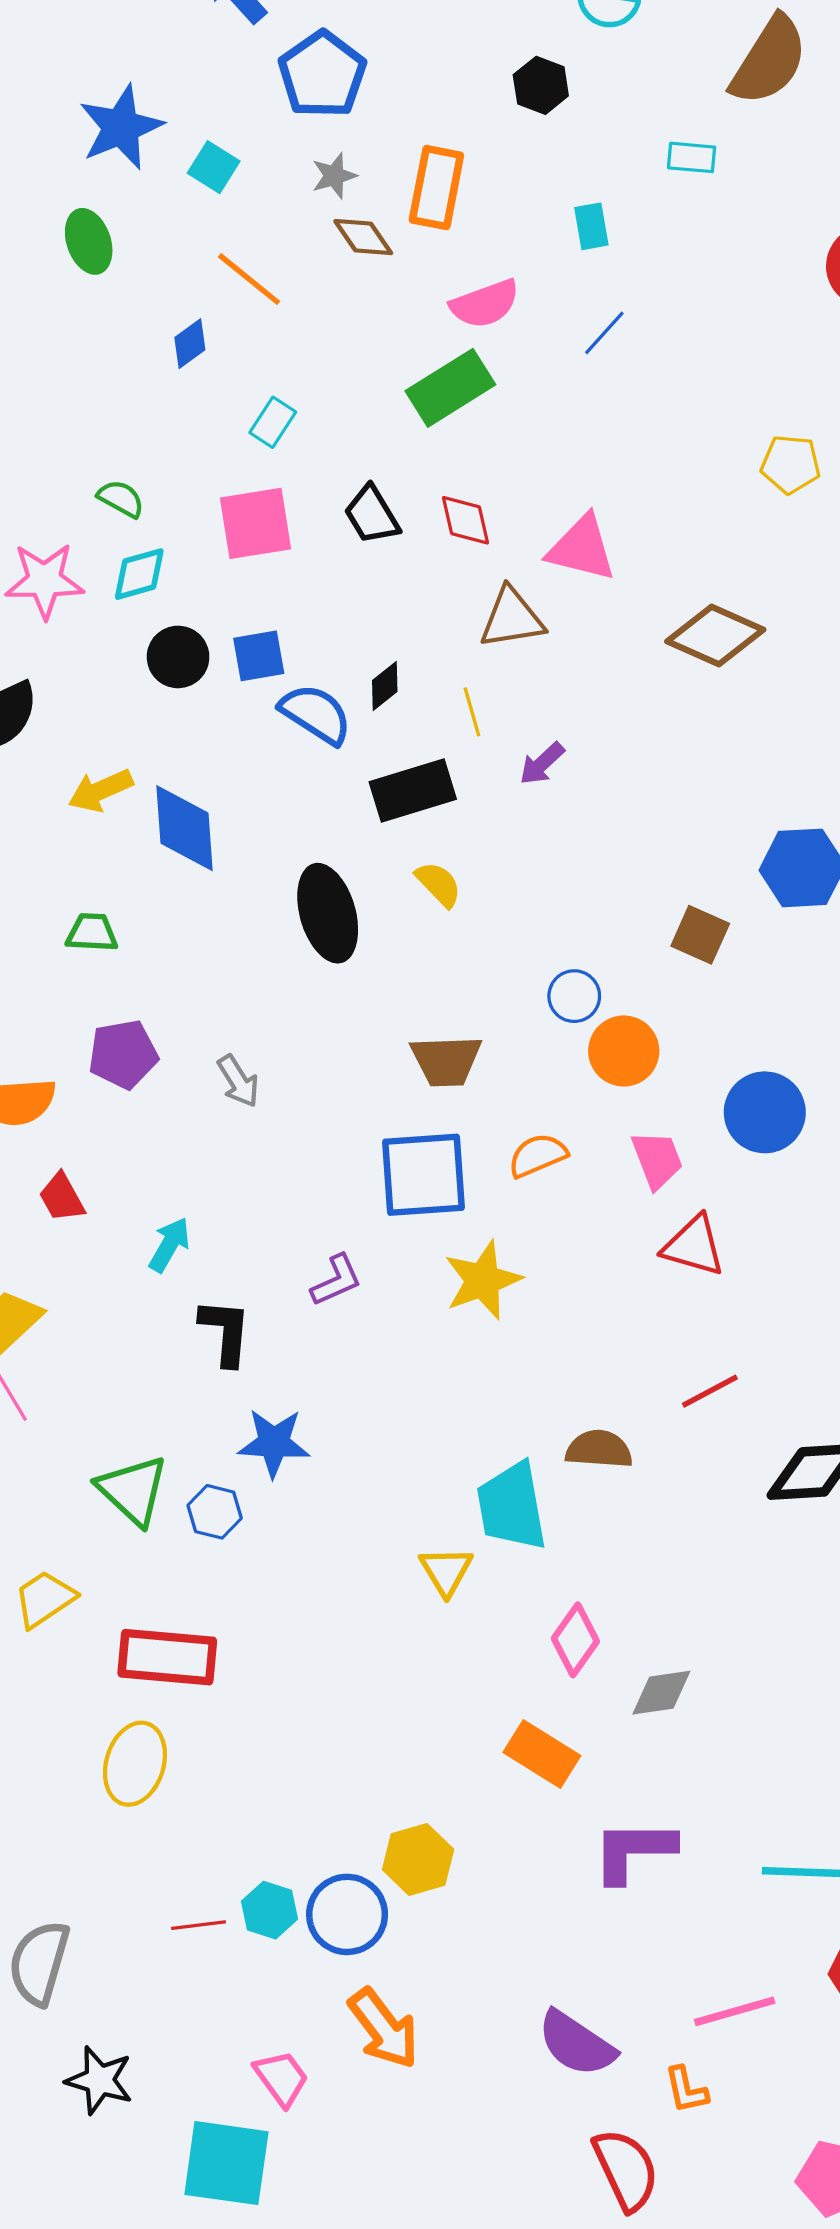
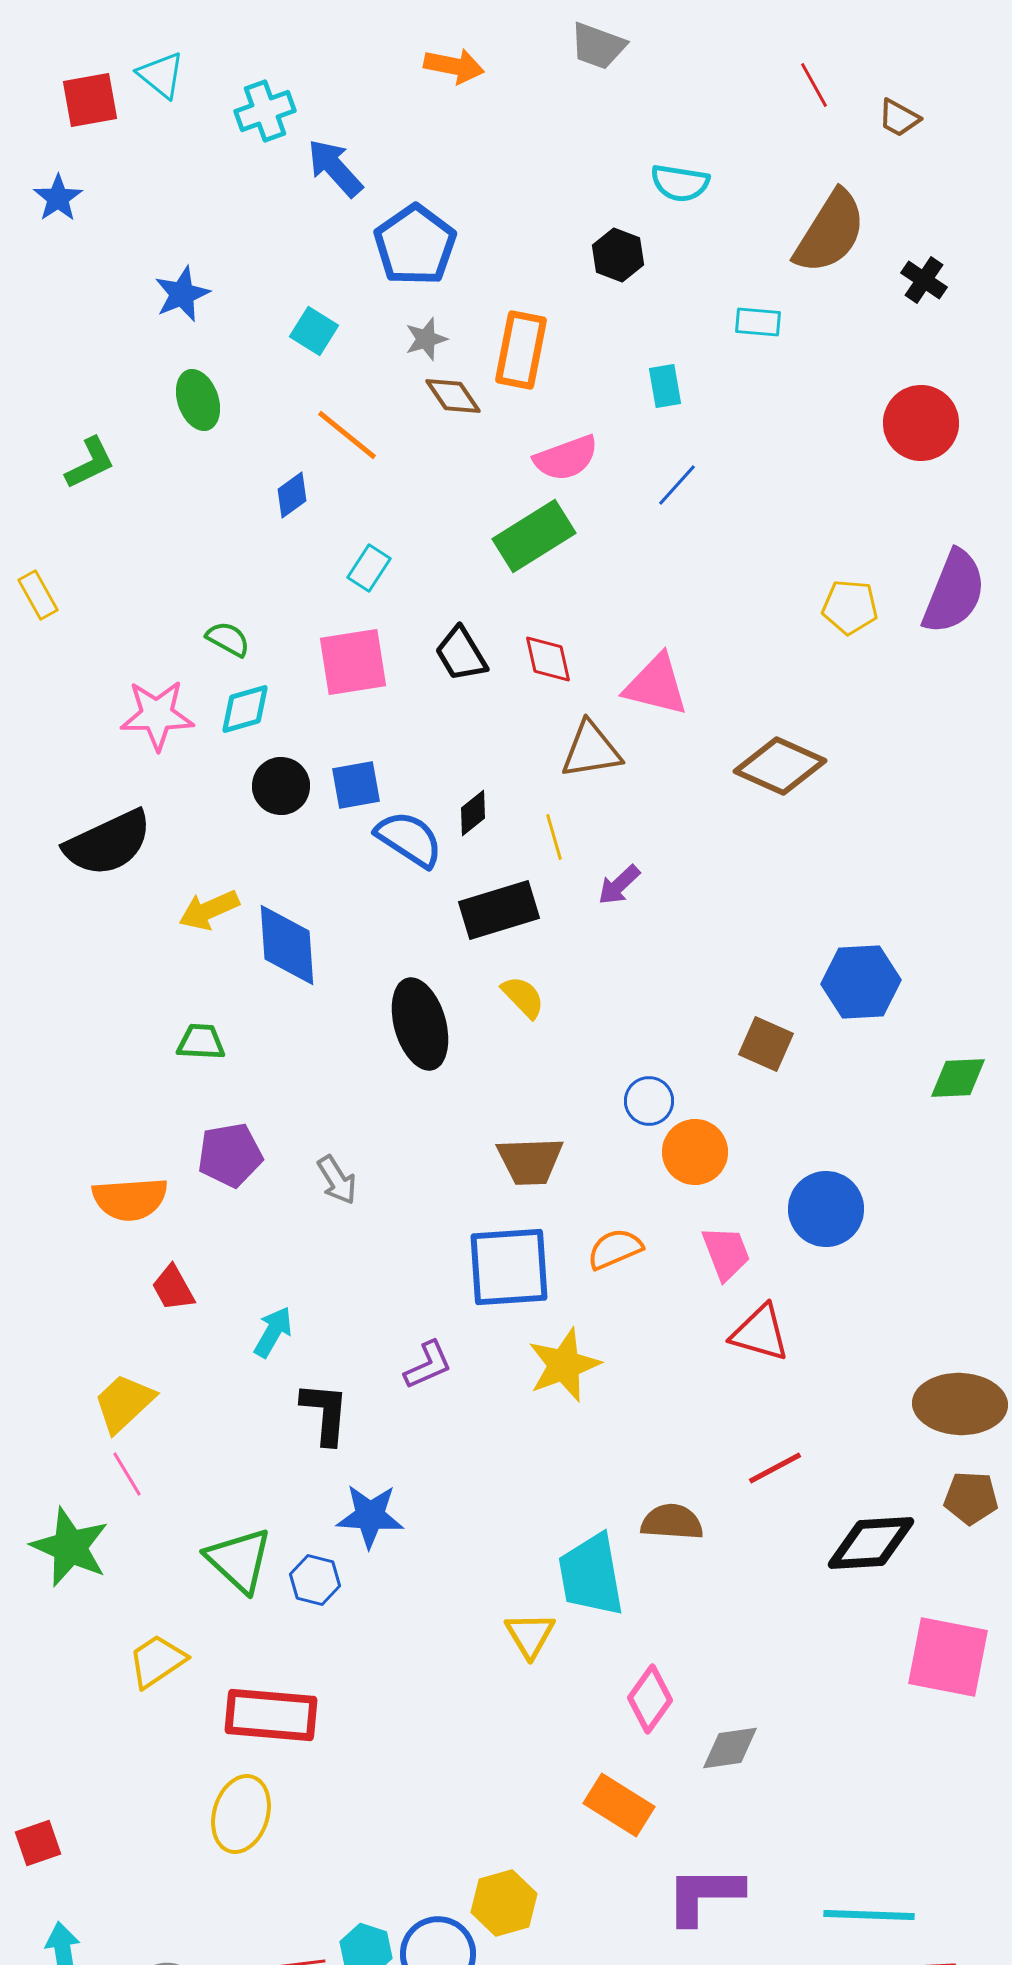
blue star: (121, 127) -> (182, 294), moved, size x0.7

